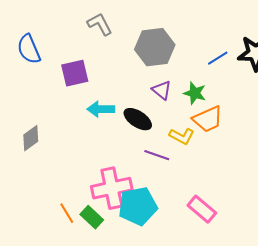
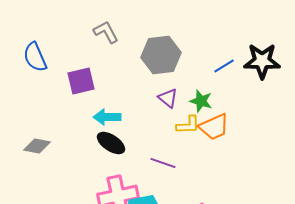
black ellipse: (138, 119) -> (111, 143), moved
yellow L-shape: (182, 136) -> (188, 125), moved, turned -30
gray diamond: (31, 138) -> (37, 146), turned 48

